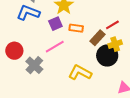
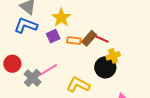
red line: (112, 25) -> (102, 39), moved, turned 56
brown rectangle: (98, 38) -> (89, 38), moved
pink line: (55, 47) -> (48, 70), moved

